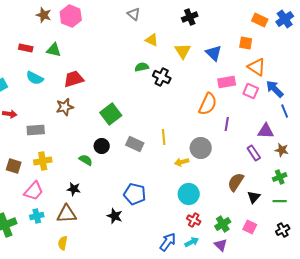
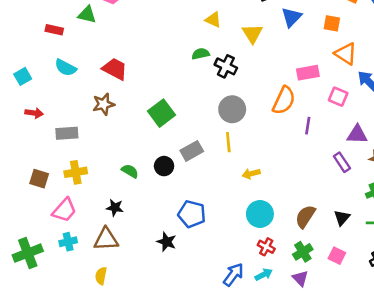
green triangle: (54, 50) -> (87, 15), moved
blue triangle: (214, 53) -> (291, 17), moved, turned 30
red trapezoid: (74, 79) -> (115, 69), turned 45
pink square: (251, 91) -> (338, 97), moved
gray rectangle: (135, 144) -> (192, 151), turned -54
black circle: (102, 146) -> (164, 166), moved
gray circle: (201, 148) -> (232, 109), moved
brown semicircle: (236, 182) -> (305, 216), moved

